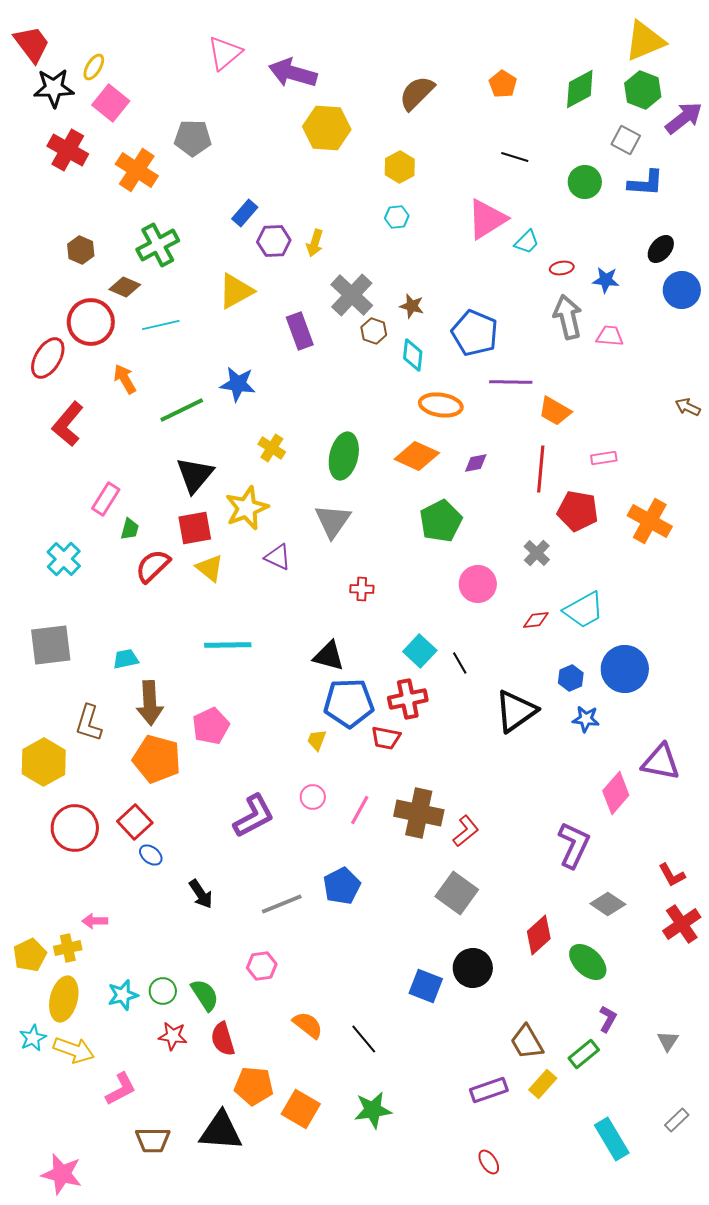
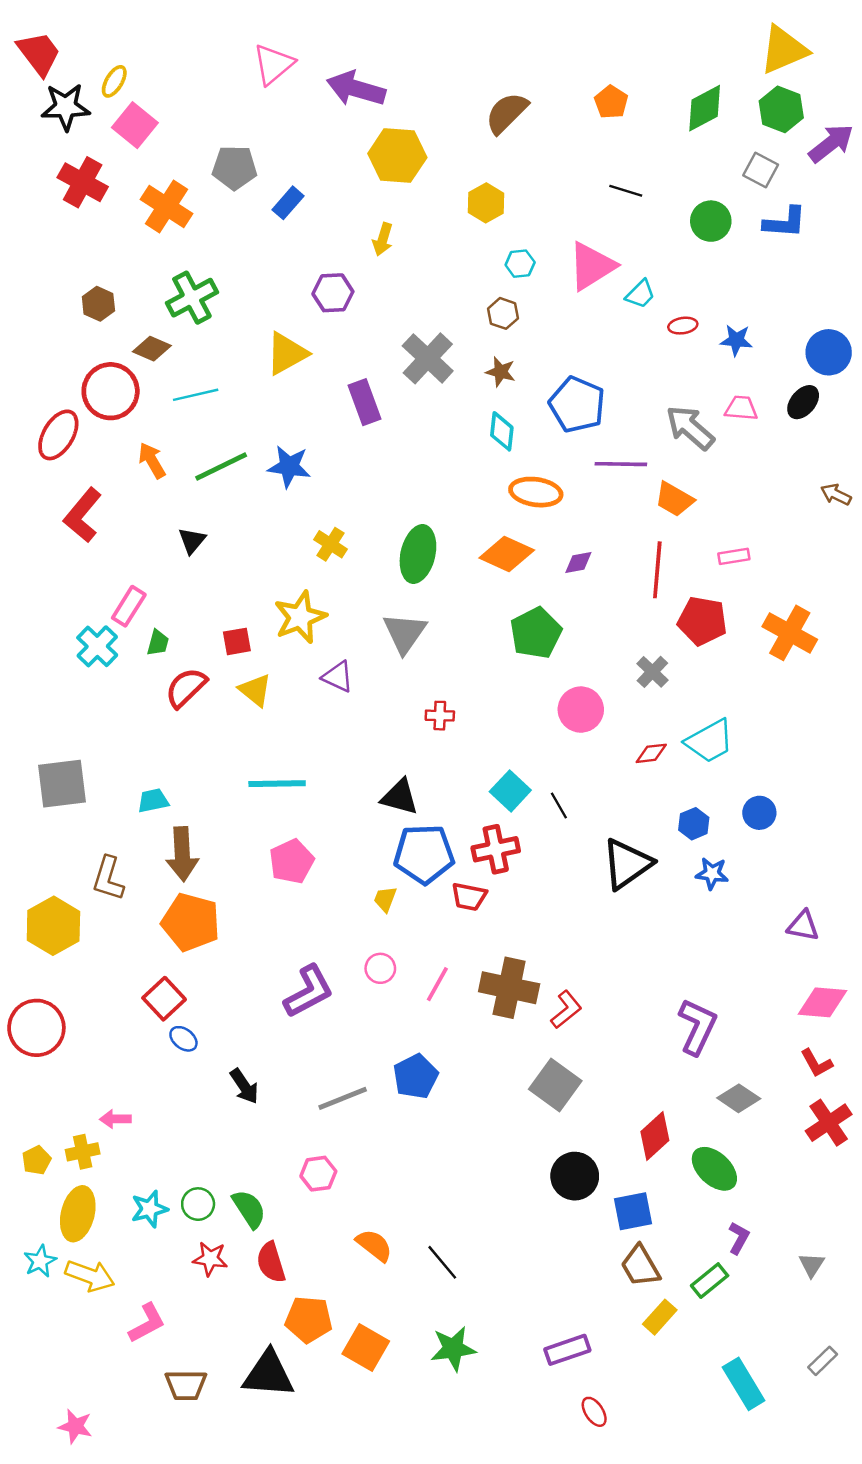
blue rectangle: (245, 213) -> (288, 203), moved
cyan hexagon: (397, 217) -> (520, 264), moved
yellow arrow: (315, 243) -> (383, 239), moved
black ellipse: (661, 249) -> (803, 402), moved
gray arrow: (568, 317) -> (690, 428), moved, turned -36
brown hexagon: (374, 331) -> (503, 313), moved
green line: (182, 410) -> (221, 467), moved
black triangle: (195, 475) -> (192, 541), moved, size x0.6
red square: (195, 528) -> (237, 641), size x0.7
cyan cross: (64, 559) -> (97, 646), moved
blue circle: (625, 669) -> (759, 813), size x0.6
pink pentagon: (211, 726) -> (292, 861), moved
purple triangle: (661, 762) -> (803, 926), size x0.7
pink diamond: (616, 793) -> (823, 1002), moved, turned 54
red circle: (75, 828) -> (36, 1028), moved
yellow pentagon: (30, 955) -> (36, 1160), size x0.7
blue square: (426, 986) -> (633, 1211), moved, turned -32
purple rectangle: (489, 1090) -> (567, 1350), moved
pink star: (62, 1174) -> (75, 1426), size x0.7

